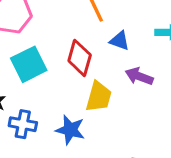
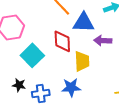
blue triangle: (120, 41) -> (84, 23), size x1.6

